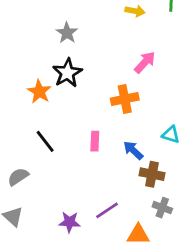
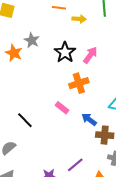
black star: (67, 73) -> (65, 52), moved
orange star: (39, 92) -> (14, 53), moved
pink rectangle: (95, 141) -> (62, 108), moved, turned -48

